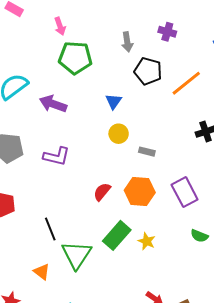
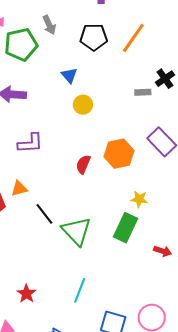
gray arrow: (127, 42) -> (49, 25), moved
gray rectangle: (147, 152) -> (143, 92), moved
green rectangle: (117, 235) -> (125, 228), moved
orange triangle: (42, 272) -> (19, 189), moved, turned -36

